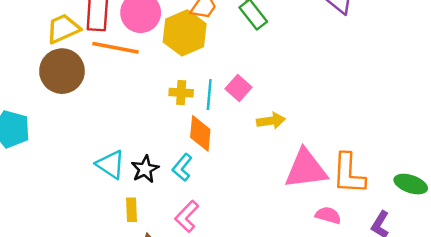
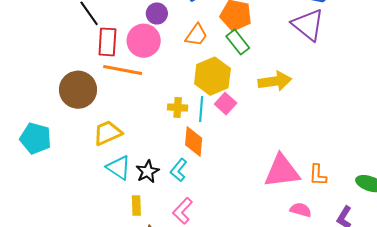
yellow trapezoid: (63, 29) -> (108, 133), moved
yellow hexagon: (185, 33) -> (212, 76), moved
yellow arrow: (271, 121) -> (275, 81), moved, size x1.4
orange L-shape: (349, 174) -> (318, 175), size x0.6

